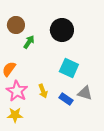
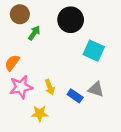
cyan square: (69, 68) -> (94, 51), moved
pink star: (17, 91) -> (21, 87), turned 30
yellow star: (15, 115) -> (40, 114), moved

